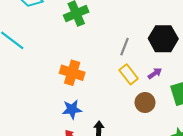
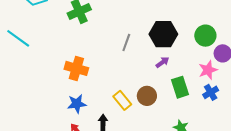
purple arrow: (155, 73) -> (162, 62), moved
yellow rectangle: (129, 74) -> (122, 100), moved

